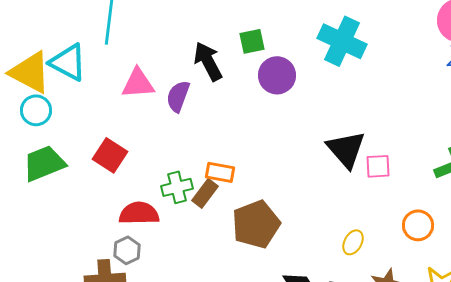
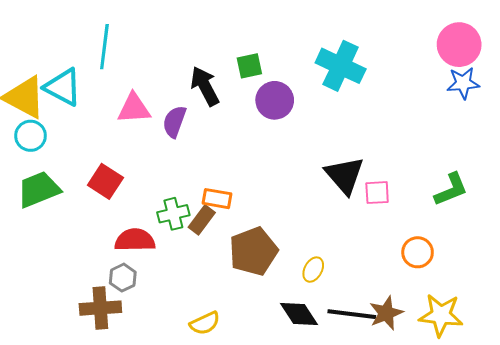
yellow ellipse: (353, 242) -> (313, 270), moved

